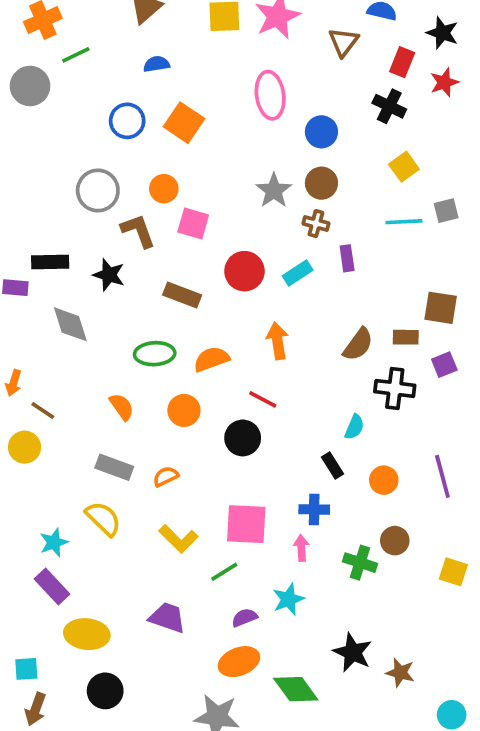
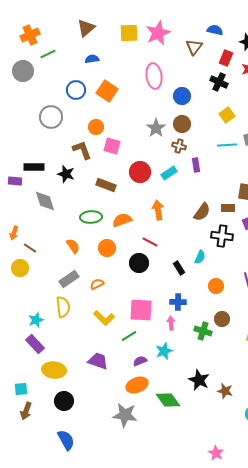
gray circle: (98, 191) -> (51, 117), moved
black rectangle: (332, 465) -> (179, 268), moved
gray rectangle: (114, 467) -> (69, 279), turned -54
yellow semicircle: (103, 519) -> (63, 307), turned 40

